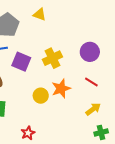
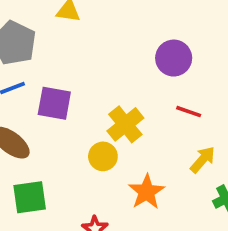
yellow cross: (52, 58) -> (125, 124), moved
orange star: (61, 89) -> (147, 192), moved

